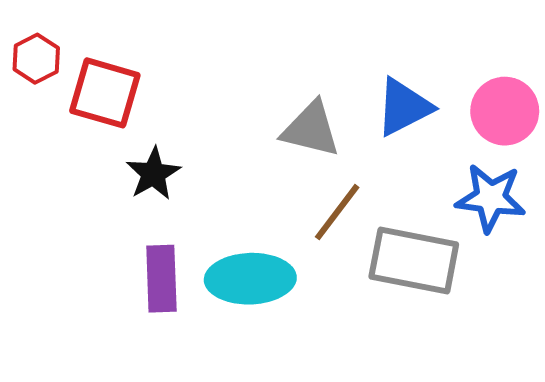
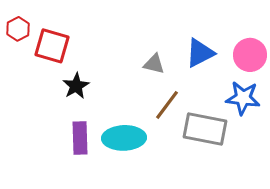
gray triangle: (311, 129) -> (154, 64), size x0.7

